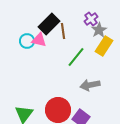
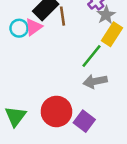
pink triangle: (39, 40) -> (34, 27), turned -49
green line: (76, 57) -> (91, 56), moved

